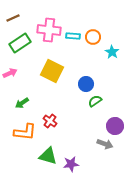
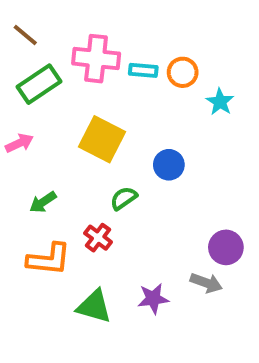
brown line: (13, 18) -> (25, 35), turned 64
green semicircle: (95, 101) -> (124, 198), moved
purple star: (71, 164) -> (153, 299), moved

